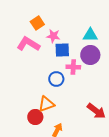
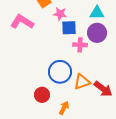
pink L-shape: (28, 44) -> (22, 22), moved
blue circle: (56, 79) -> (60, 72), moved, size x1.5
orange triangle: (46, 104) -> (82, 82), moved

